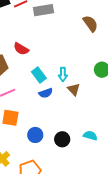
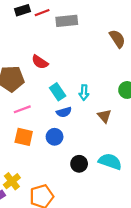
brown triangle: (74, 89) -> (104, 116), moved
blue circle: (35, 135) -> (55, 137), moved
cyan semicircle: (90, 136) -> (110, 161), size x1.5

